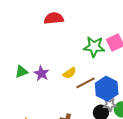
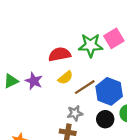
red semicircle: (54, 18) -> (60, 54), moved
gray star: (110, 105) -> (75, 113), moved

